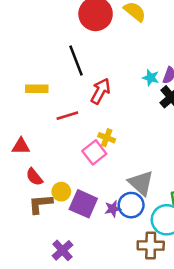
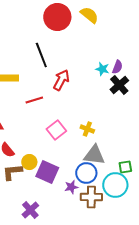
yellow cross: (107, 138) -> (87, 129), moved
gray triangle: (141, 183) -> (94, 155), turned -35
purple star: (113, 209) -> (71, 187), moved
brown cross: (151, 246) -> (91, 197), moved

